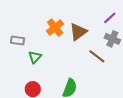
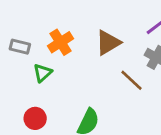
orange cross: (55, 27) -> (61, 42), moved

